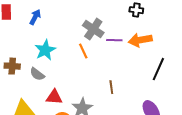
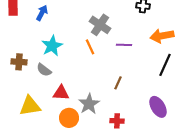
purple line: (114, 40) -> (124, 45), moved
orange arrow: (140, 40) -> (162, 36), moved
brown line: (111, 87) -> (118, 83), turned 32

